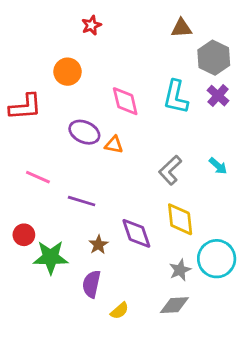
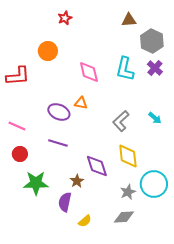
purple ellipse: (84, 132) -> (59, 112), moved
pink line: (38, 177) -> (17, 126), moved
red circle: (24, 235) -> (20, 154), moved
brown star: (98, 245) -> (77, 181), moved

